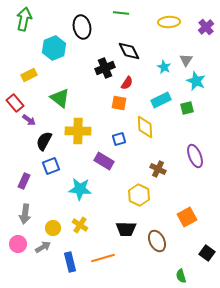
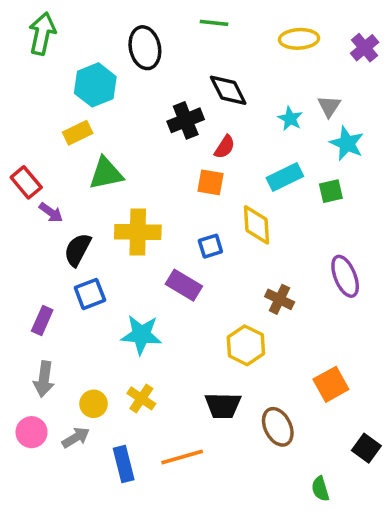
yellow rectangle: (29, 75) -> (78, 133), moved
green triangle: (60, 98) -> (106, 174), turned -50

